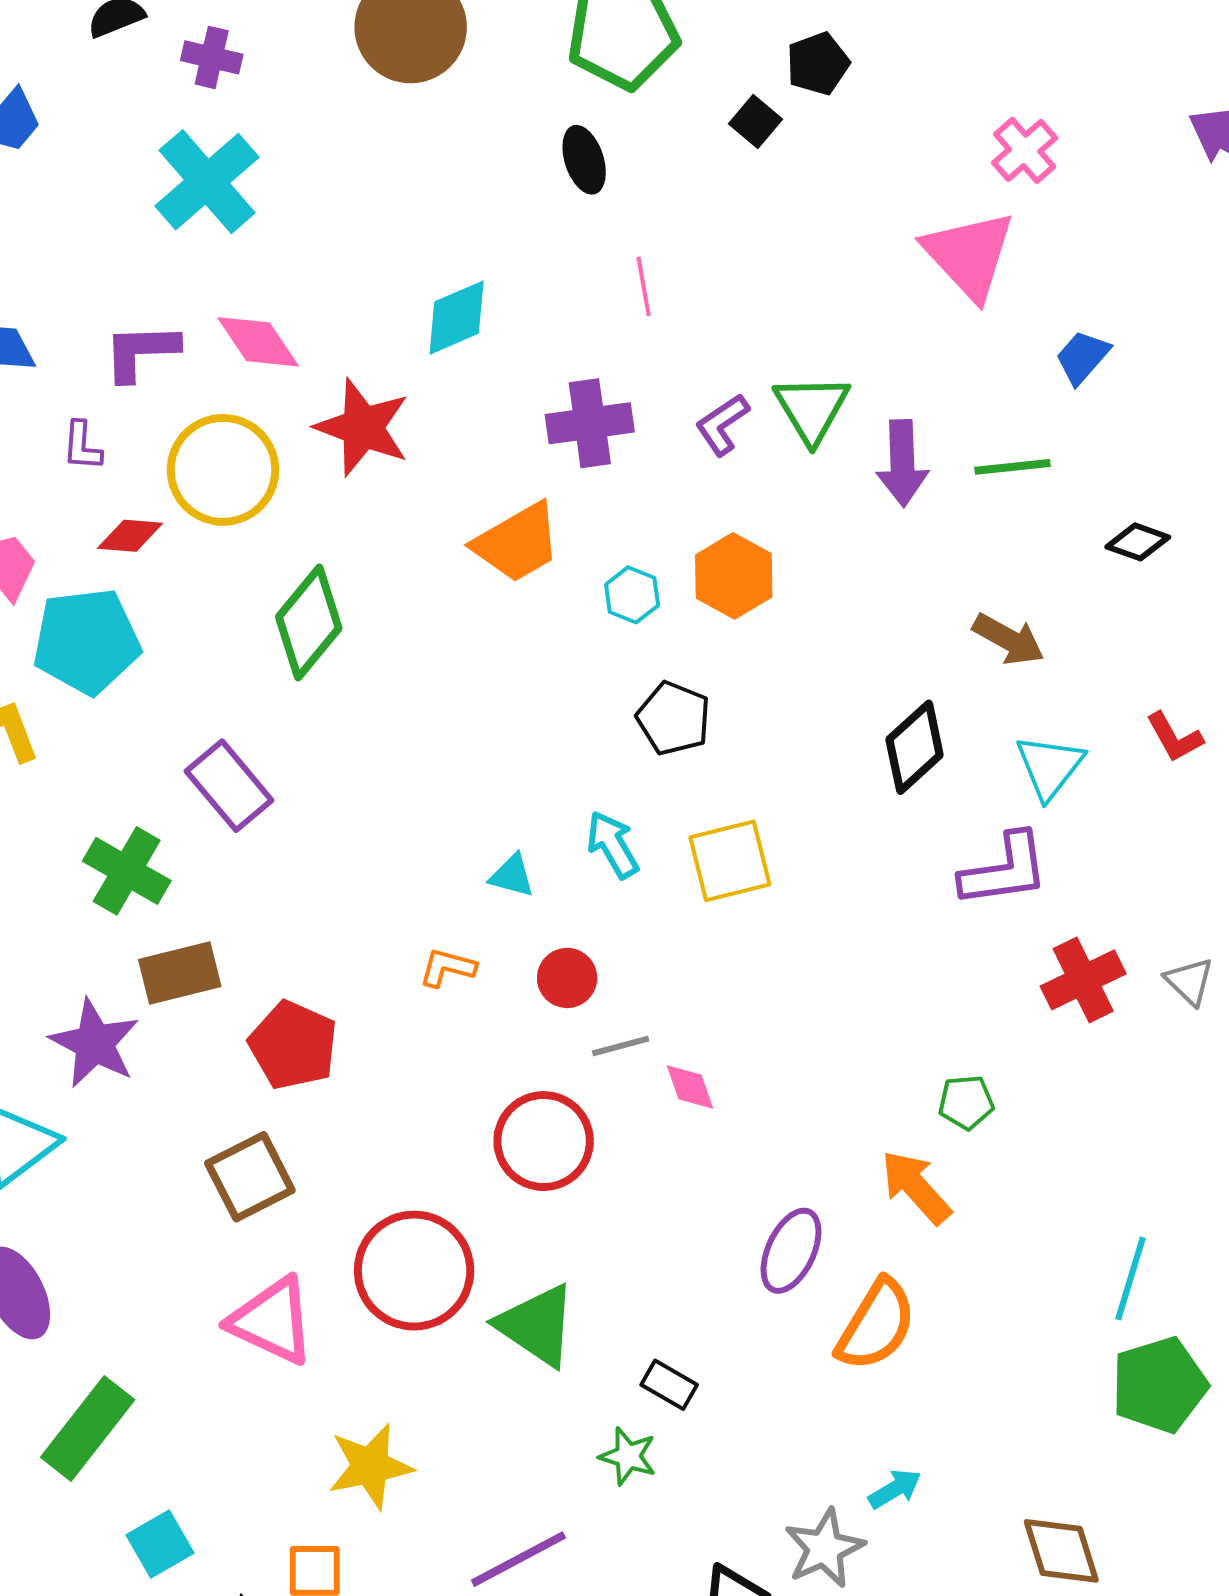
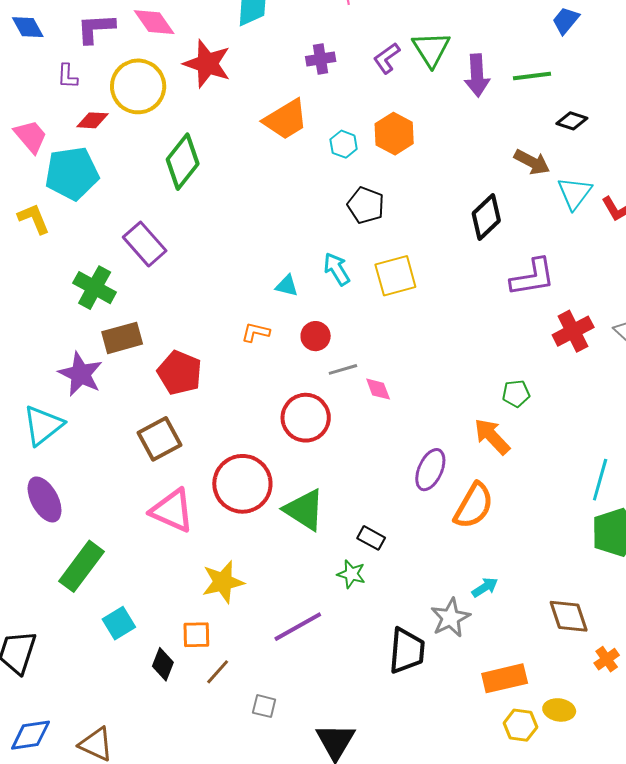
purple cross: (590, 423) -> (321, 59), size x0.7
black diamond: (1138, 542) -> (572, 121), moved
cyan triangle: (1050, 767) -> (575, 193), moved

